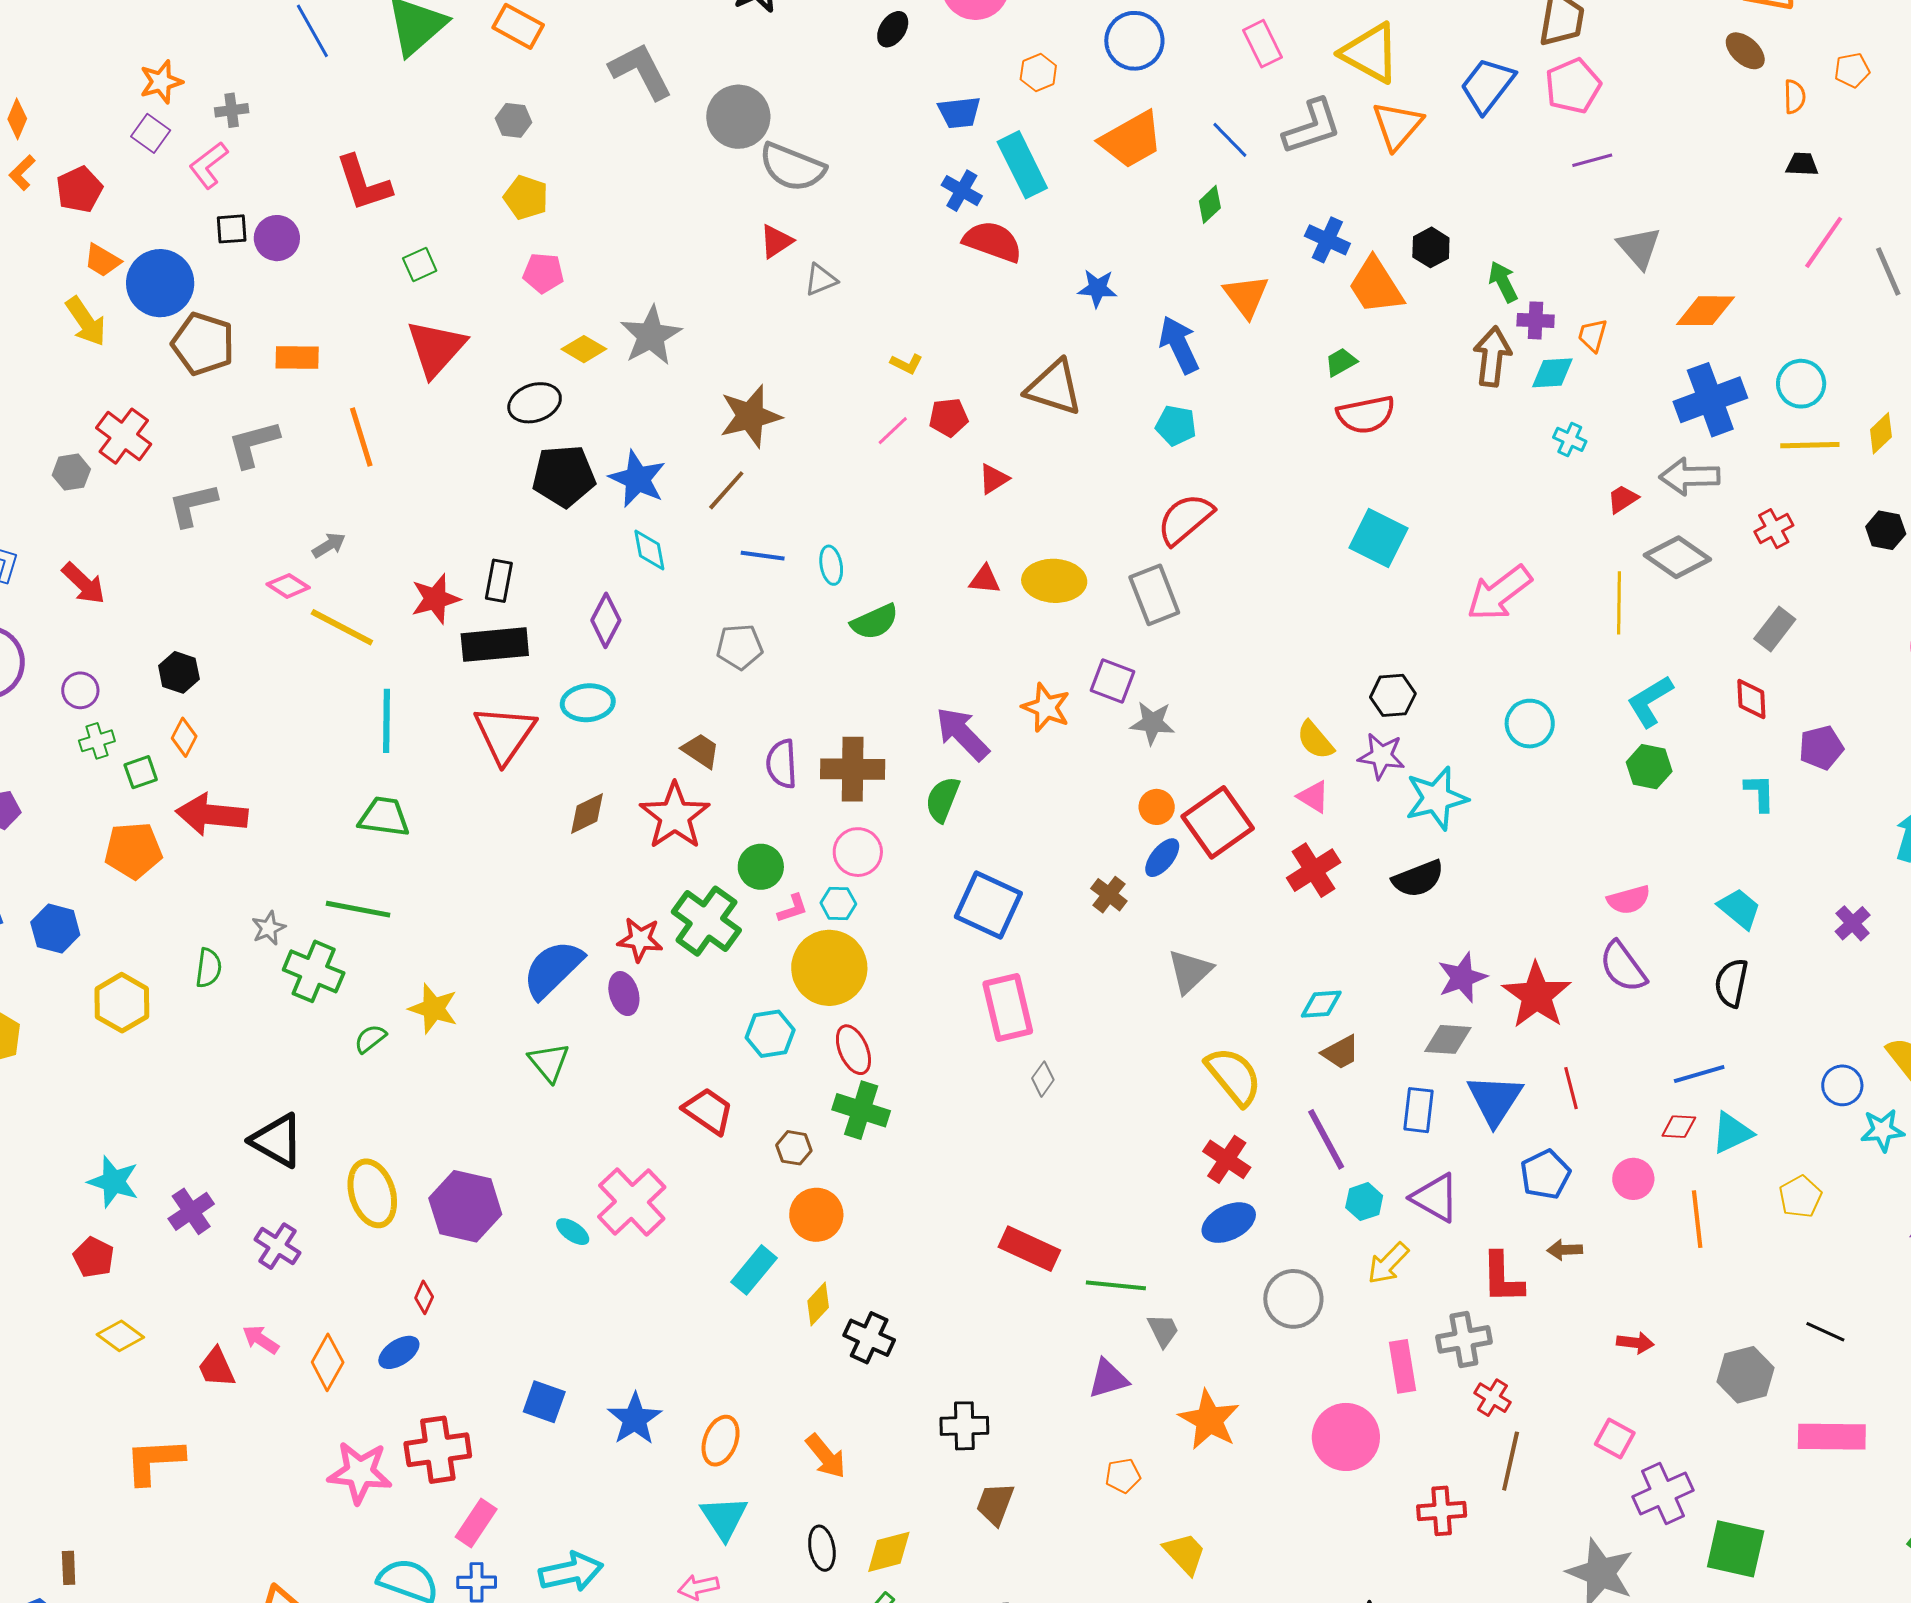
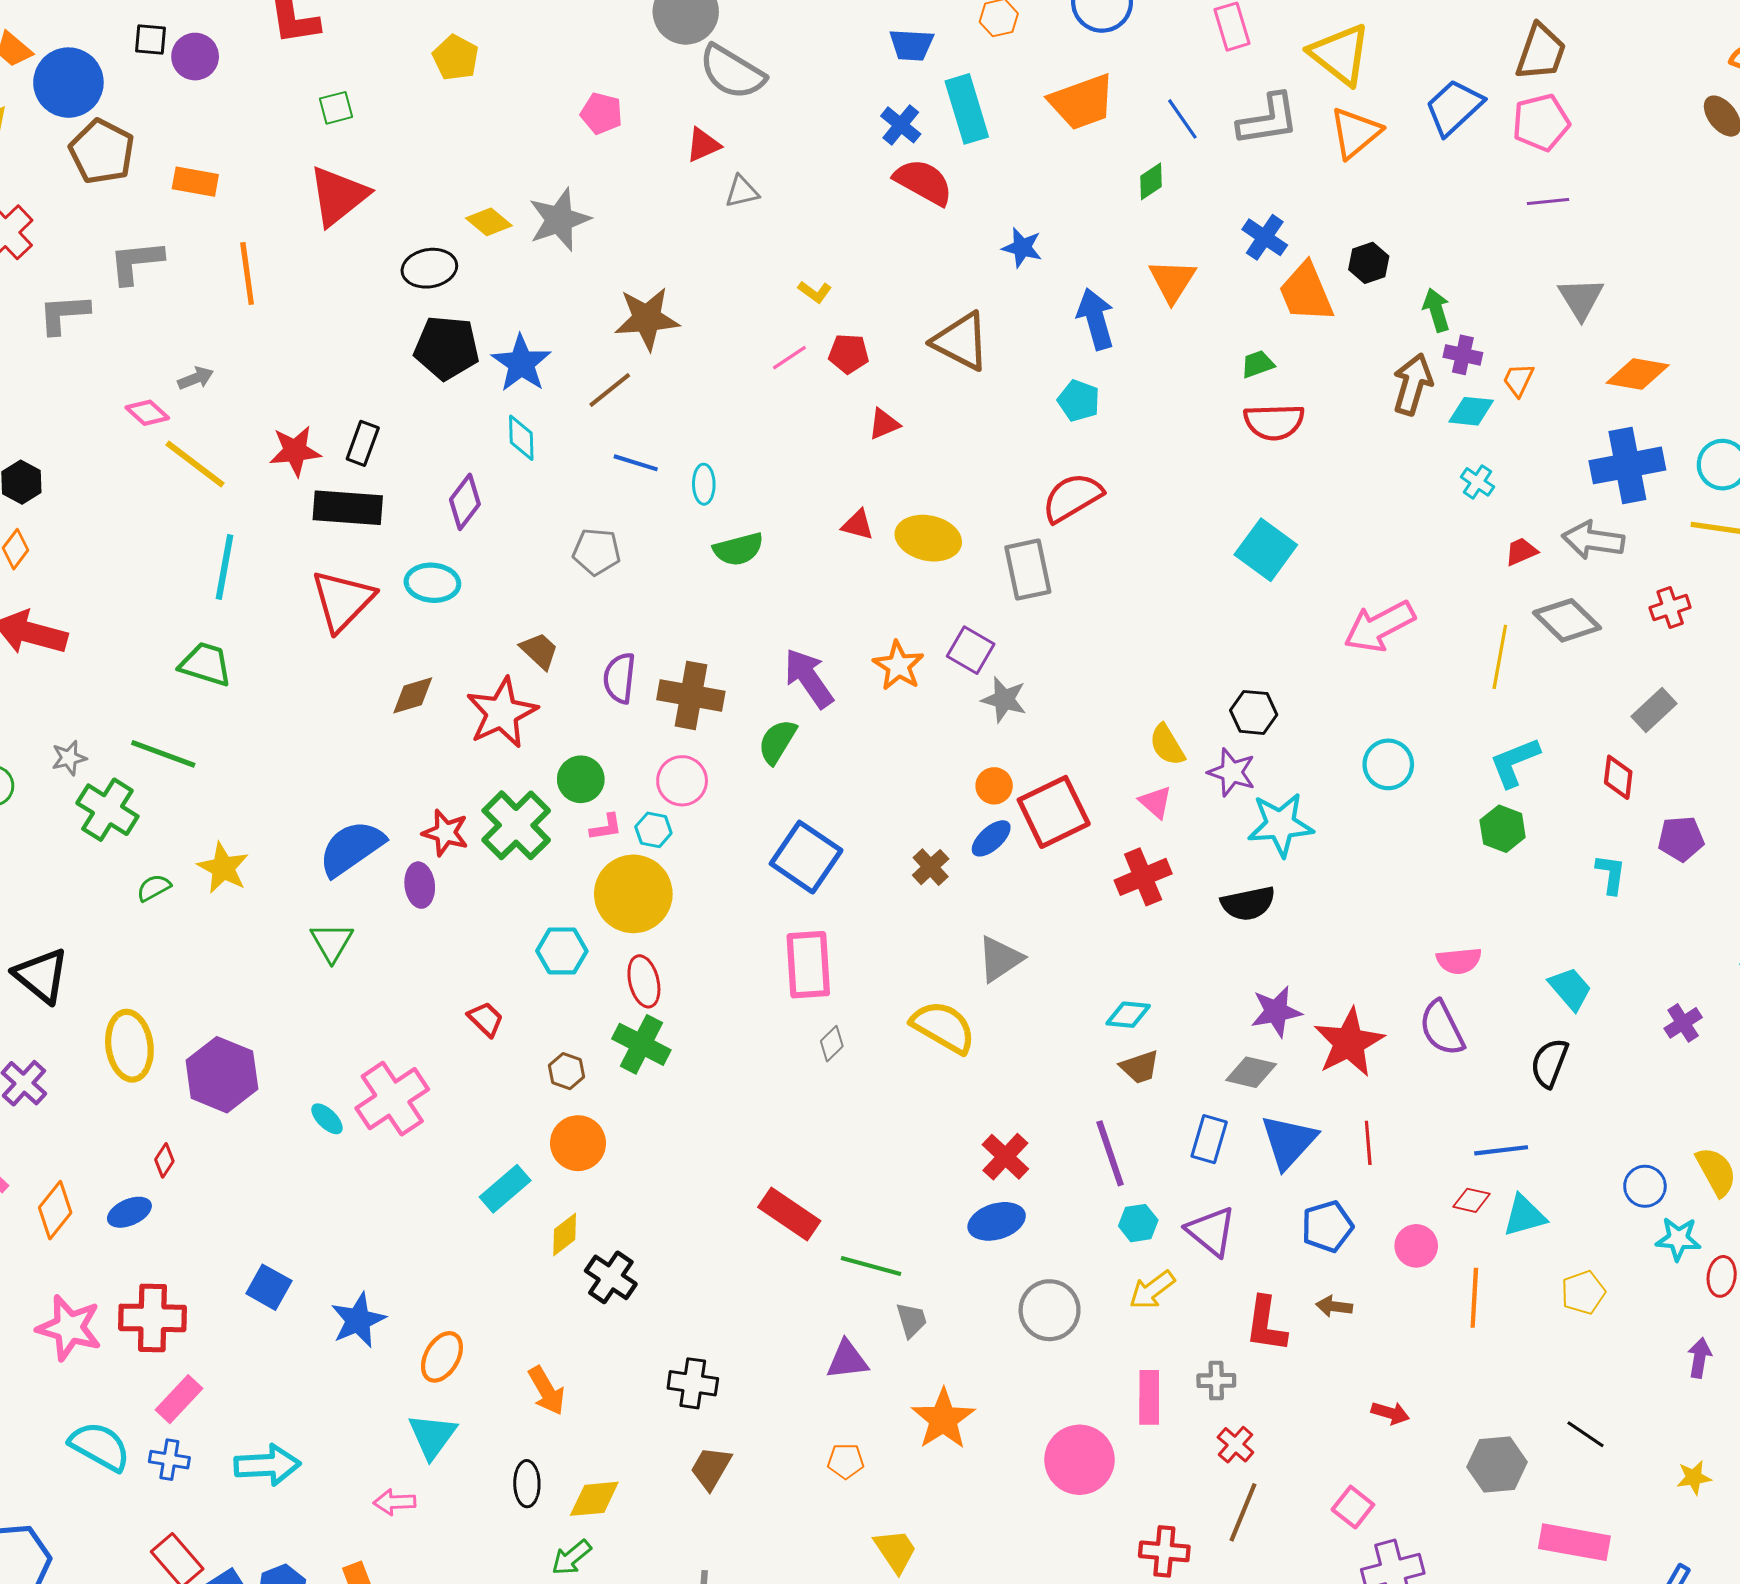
pink pentagon: (543, 273) -> (601, 113), moved
yellow semicircle: (1234, 1076) -> (943, 1027), moved, turned -30
red trapezoid: (708, 1111) -> (486, 1019), size x0.7
gray cross: (1464, 1339) -> (1216, 1381), size x0.7

